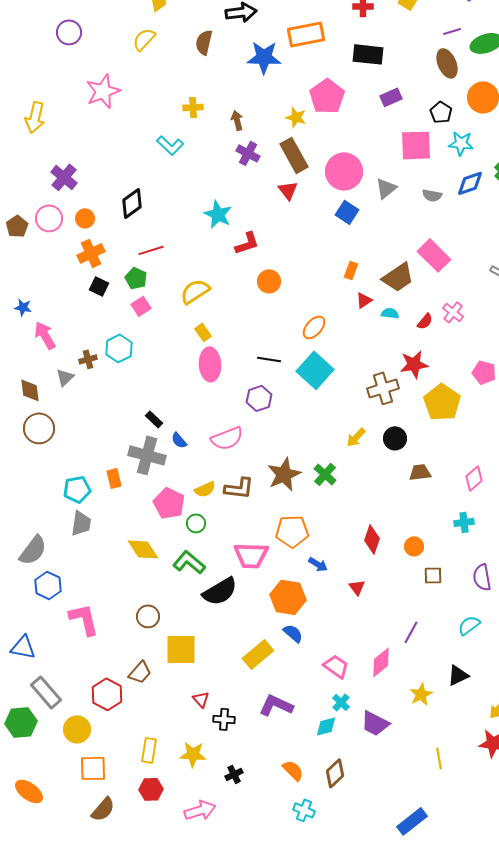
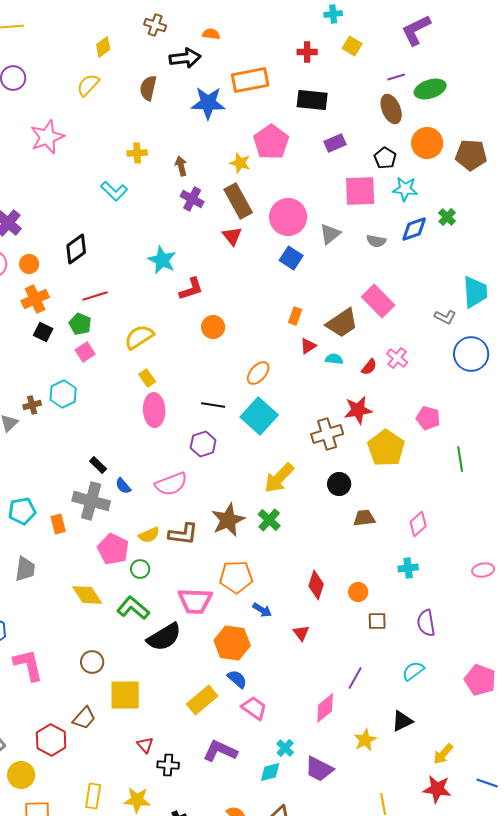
yellow arrow: (356, 437) -> (279, 478), moved, size x1.6
cyan pentagon: (77, 489) -> (22, 511), moved
pink trapezoid: (336, 666) -> (254, 708), moved

